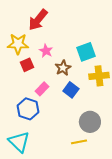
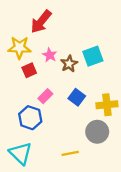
brown star: (63, 68) -> (69, 64), moved
yellow cross: (99, 76) -> (107, 105), moved
yellow line: (79, 142) -> (70, 153), moved

